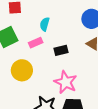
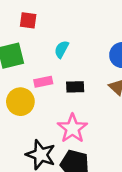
pink rectangle: (36, 43) -> (43, 82), moved

